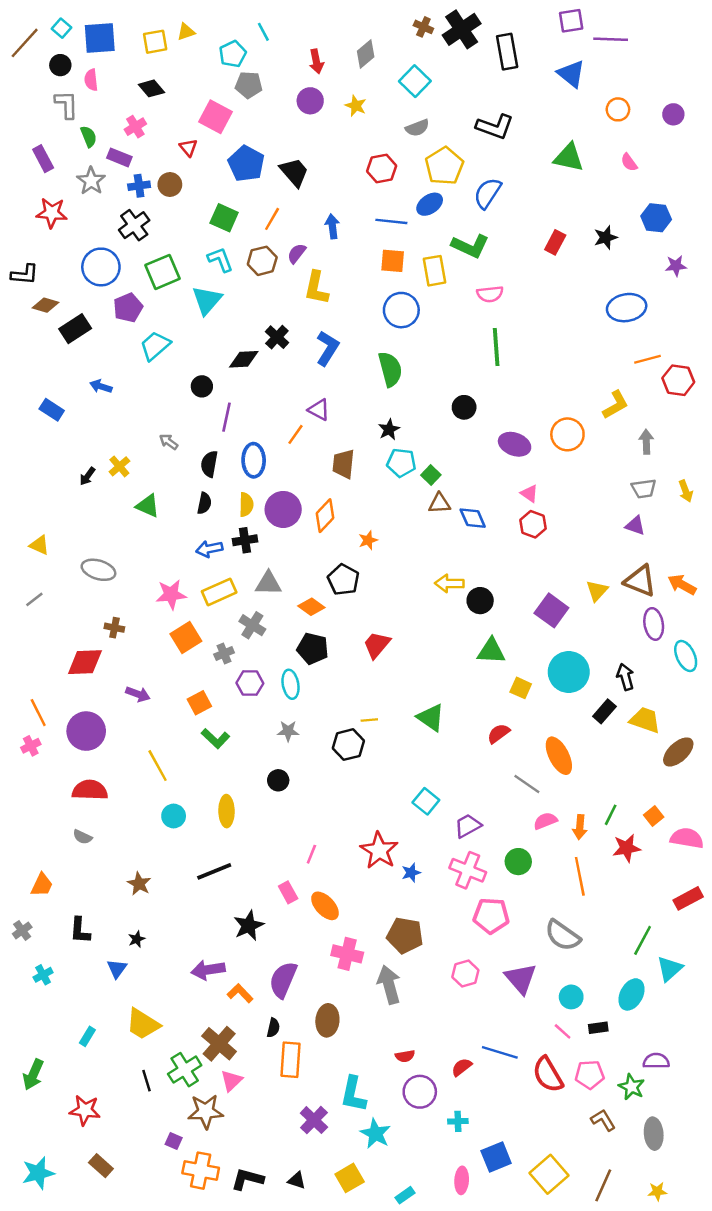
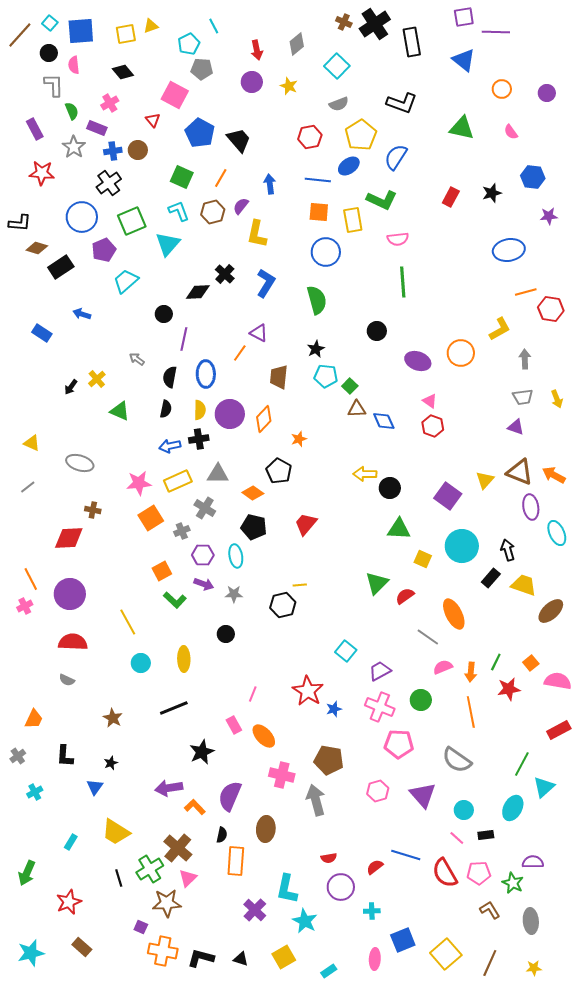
purple arrow: (138, 694) -> (204, 584), moved
green triangle: (431, 718) -> (377, 583), moved, turned 40
red star: (85, 1110) -> (69, 902), turned -30

